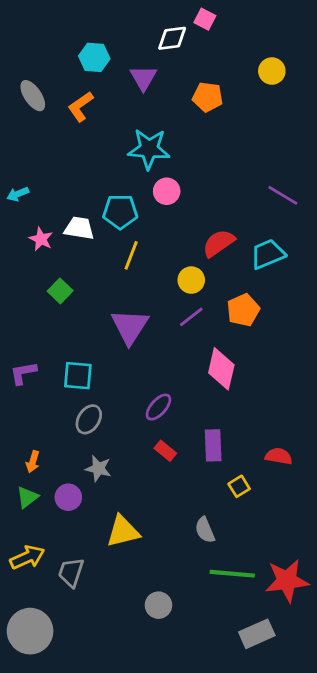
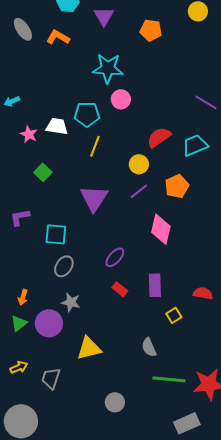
orange L-shape: (81, 107) -> (58, 37), turned 65
purple L-shape: (23, 373) -> (20, 217), moved
purple circle: (68, 497) -> (49, 323), size x1.4
yellow arrow: (27, 557) -> (19, 367), size x0.7

